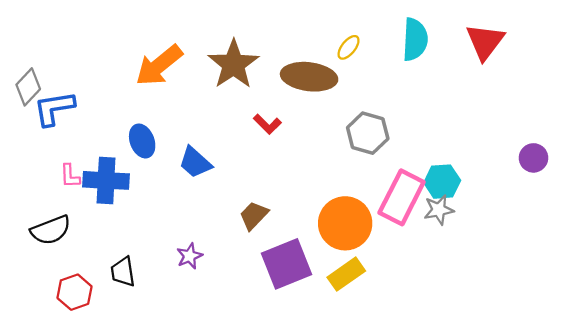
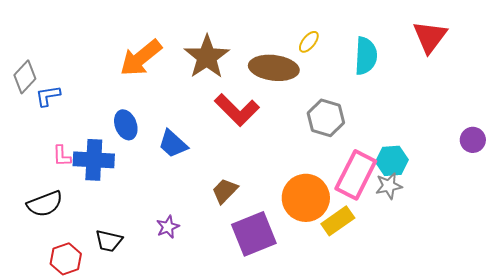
cyan semicircle: (415, 39) -> (366, 56), moved
blue L-shape: (54, 108) -> (48, 96), size x0.7
red L-shape: (267, 124) -> (237, 110), size x1.8
black trapezoid: (123, 272) -> (109, 241), turned -68
yellow rectangle: (346, 274) -> (338, 221), moved

